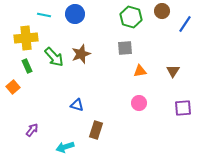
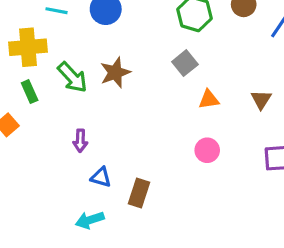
gray square: (125, 48) -> (185, 63), turned -35
blue triangle: (77, 105) -> (101, 177), moved
purple arrow: (32, 130) -> (80, 141), moved, turned 144

